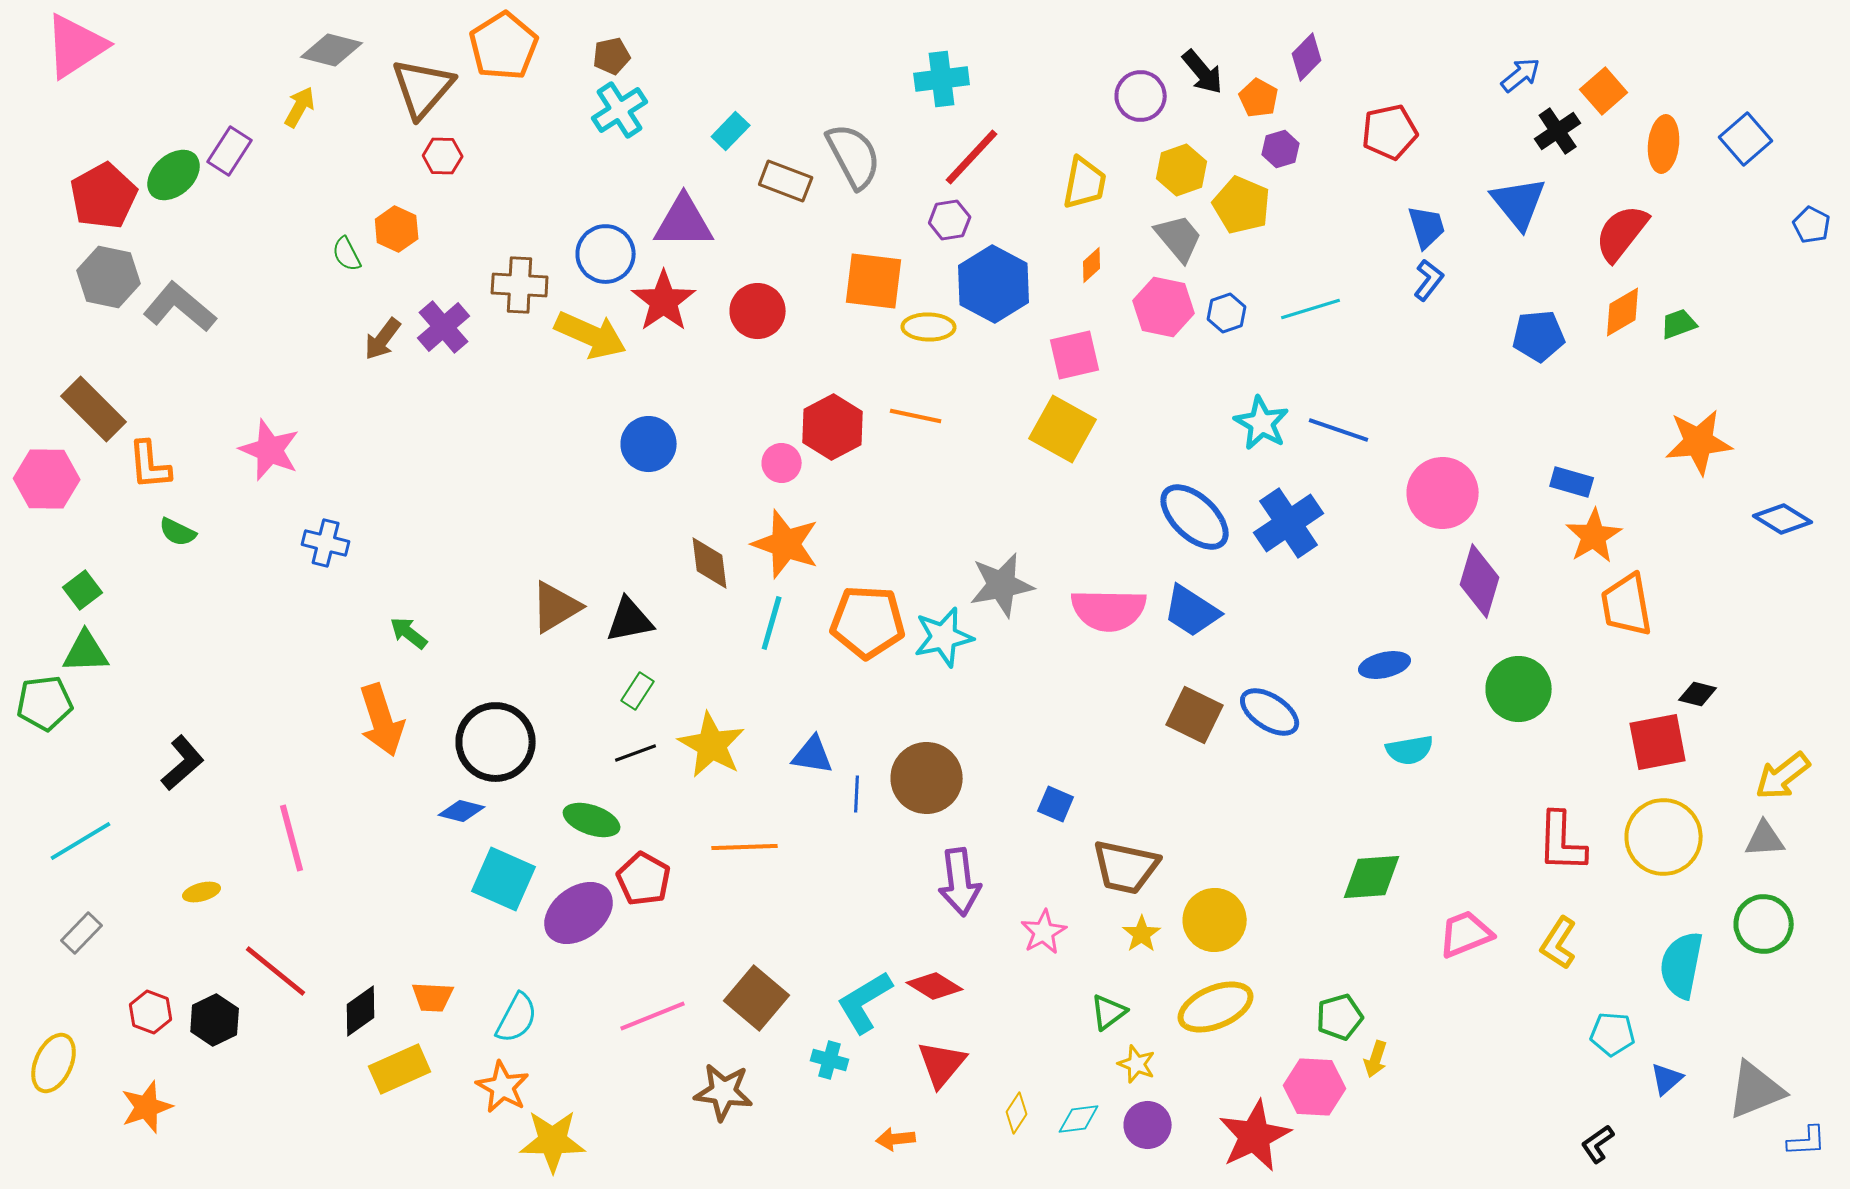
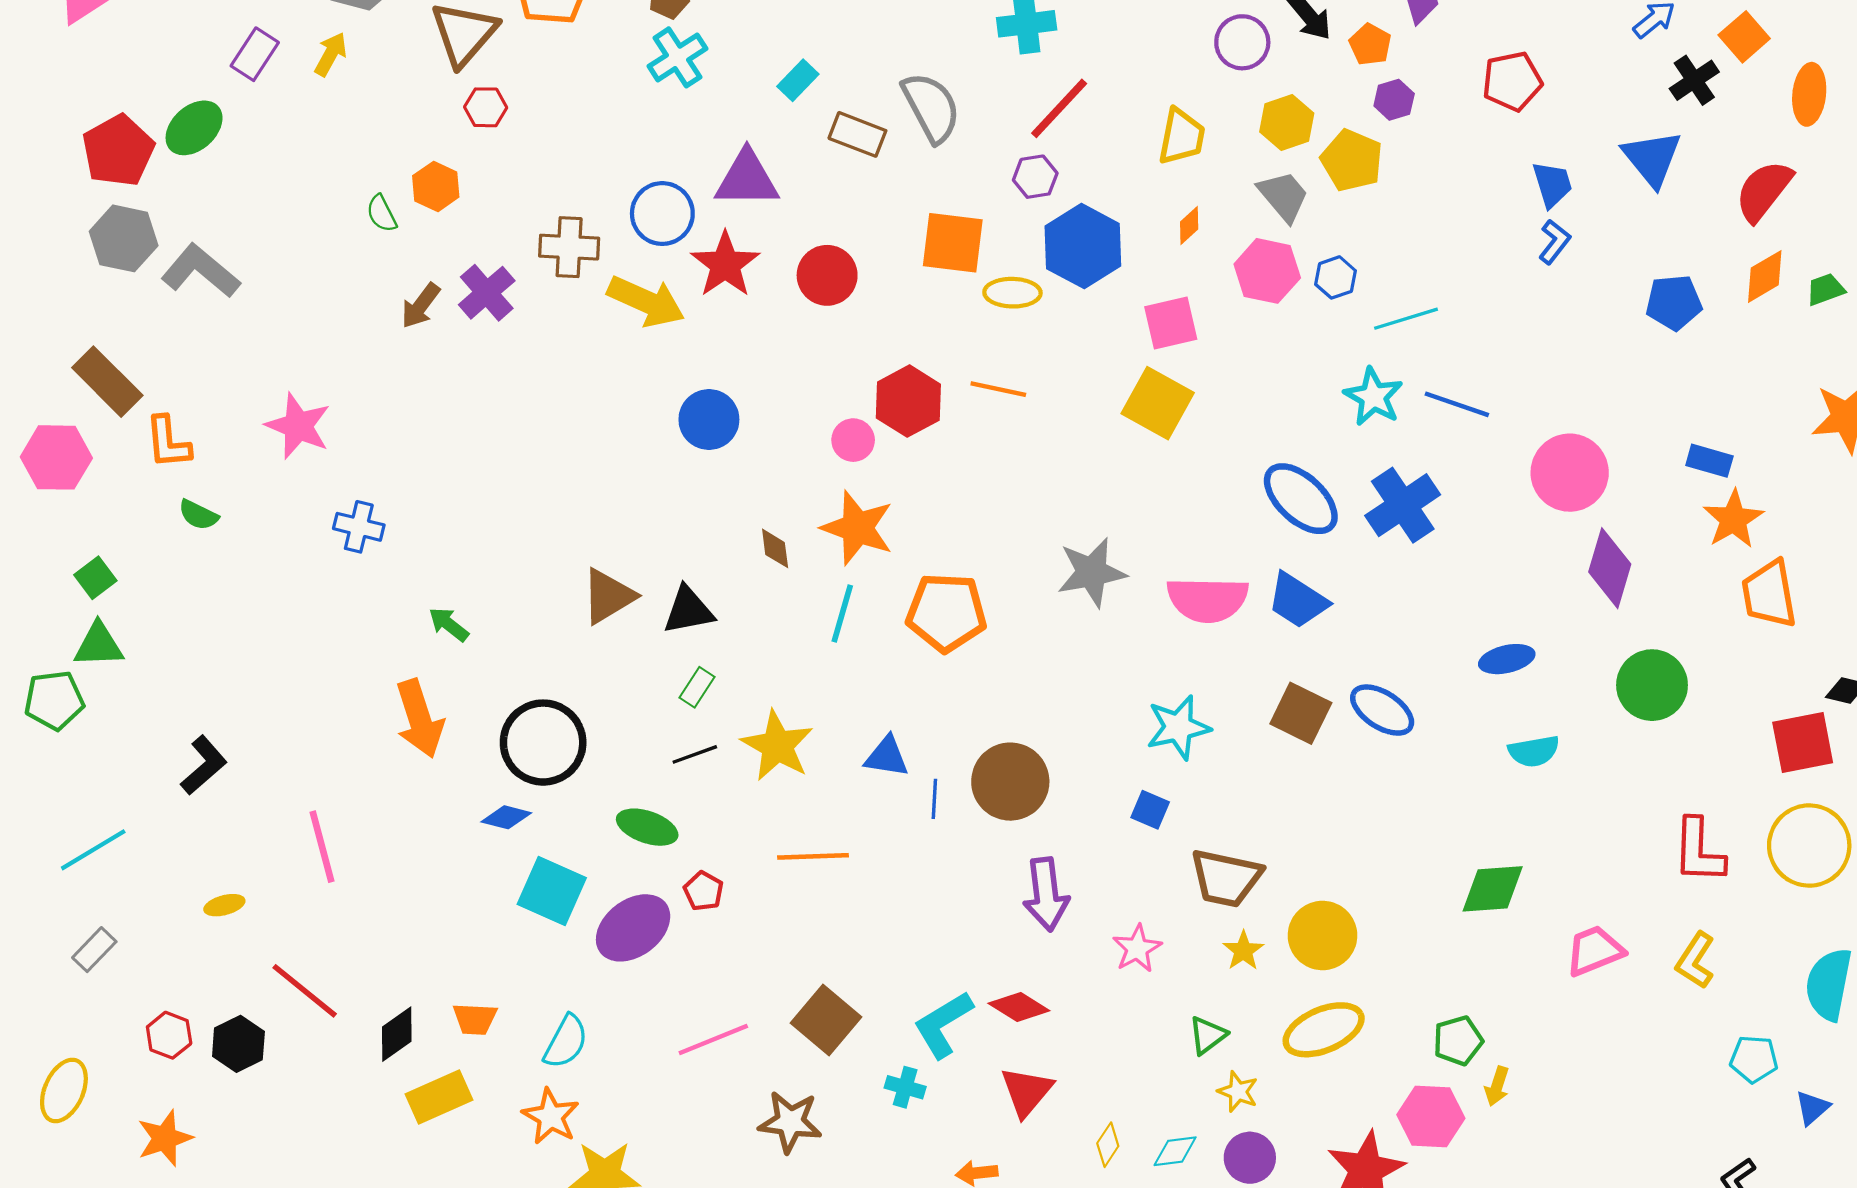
purple rectangle: (230, 151) -> (255, 54), moved
cyan line: (1311, 309) -> (1406, 319), moved
brown diamond: (710, 563) -> (775, 548), size x0.7
cyan star: (944, 637) -> (1178, 727), moved
red pentagon: (644, 879) -> (704, 891), size x0.7

